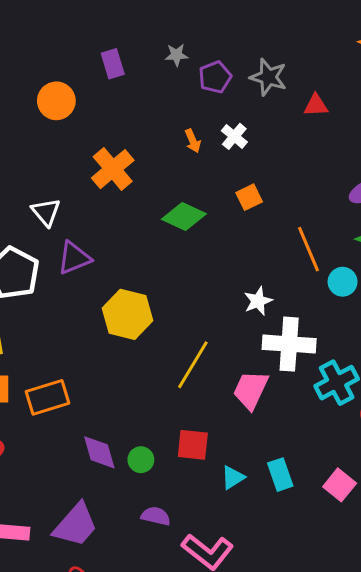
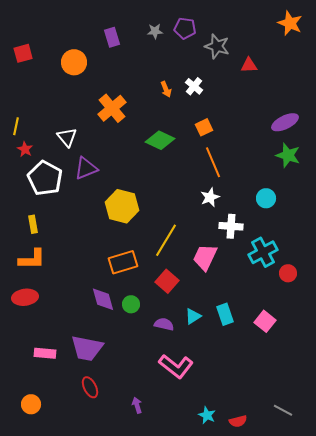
purple pentagon: (215, 77) -> (185, 28), moved, turned 30
orange line: (308, 249) -> (213, 162), moved
cyan circle: (343, 282) -> (266, 198), moved
white cross: (289, 344) -> (231, 226), size x0.7
orange rectangle: (47, 397) -> (123, 262), moved
red square: (193, 445) -> (167, 281), moved, turned 35
purple semicircle: (156, 516) -> (164, 324), moved
purple trapezoid: (76, 525) -> (87, 348), turned 60

